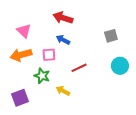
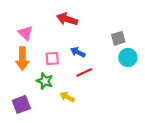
blue arrow: (63, 40) -> (78, 52), moved
orange arrow: (21, 55) -> (22, 59), turned -75
cyan circle: (120, 66) -> (128, 58), moved

